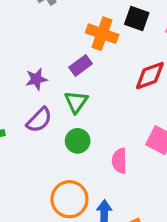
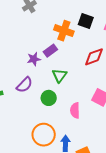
purple star: (36, 79) -> (34, 59), moved
green triangle: (76, 102) -> (59, 75), moved

